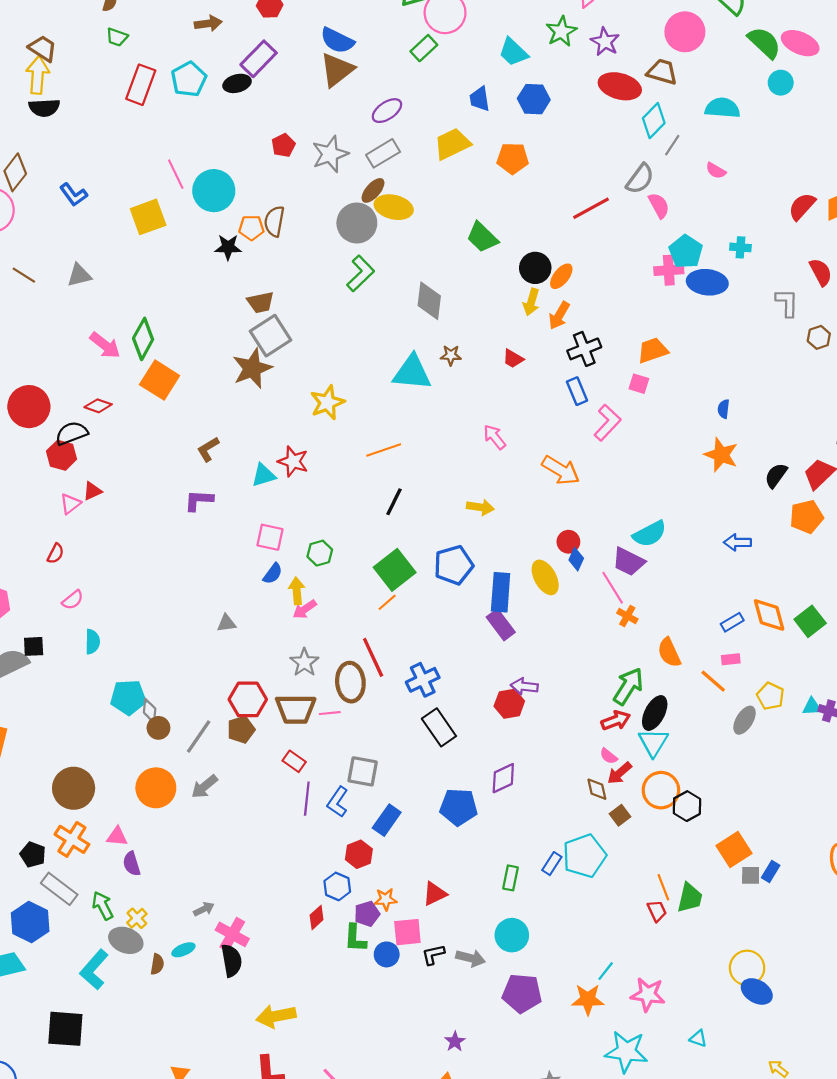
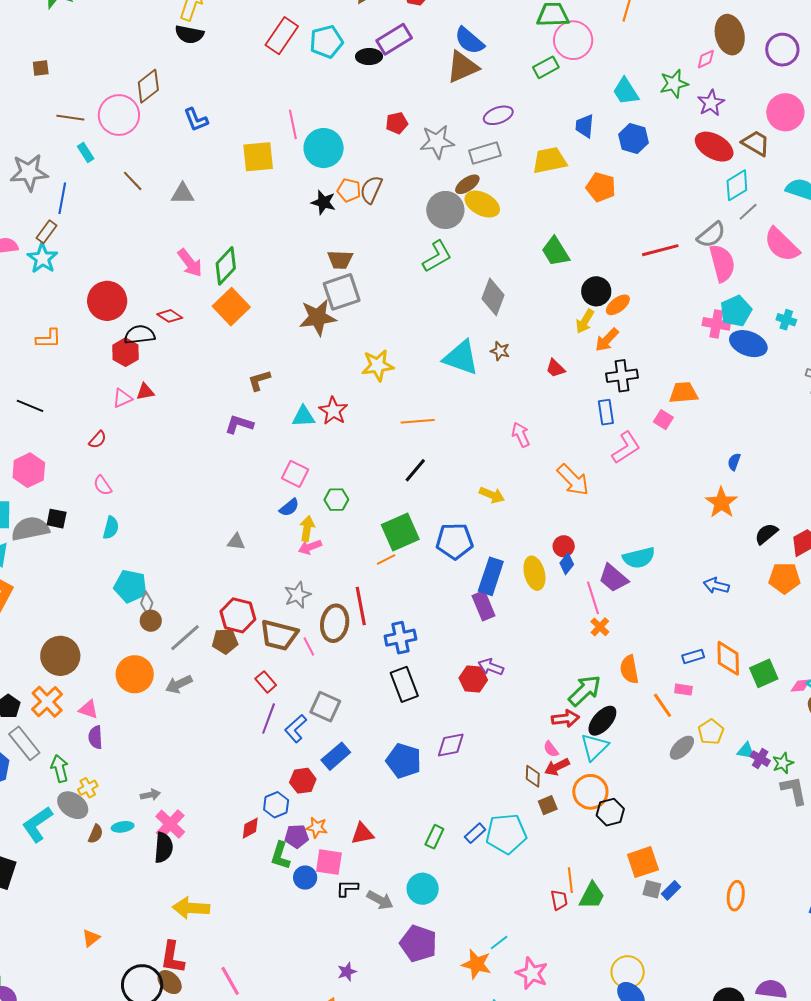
pink semicircle: (716, 171) -> (782, 245), size x2.0
pink semicircle: (659, 205) -> (722, 263), size x1.5
pink semicircle: (73, 600) -> (103, 485), turned 80
pink line: (330, 713) -> (309, 646), turned 54

